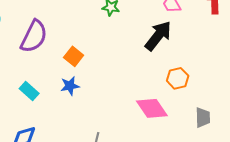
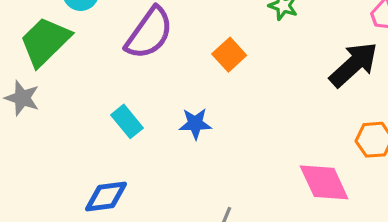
orange square: (74, 56) -> (229, 55), moved

